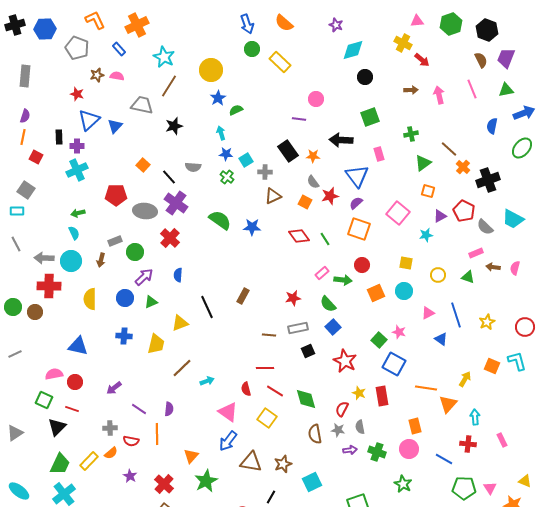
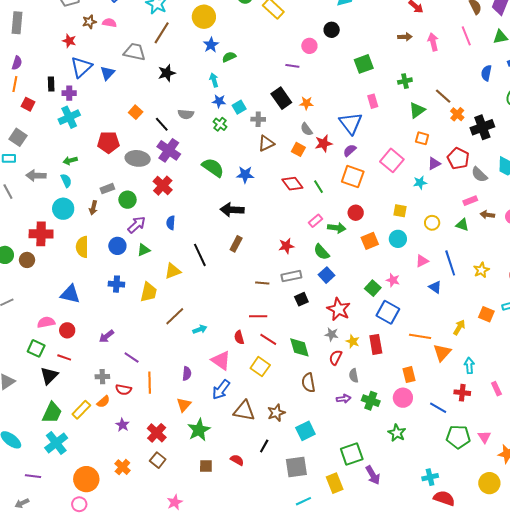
black circle: (365, 77) -> (332, 30), moved
black arrow: (341, 140) -> (232, 210), moved
gray arrow: (44, 258) -> (36, 176), moved
purple semicircle: (169, 409) -> (187, 374), moved
gray star: (338, 430) -> (332, 334), moved

